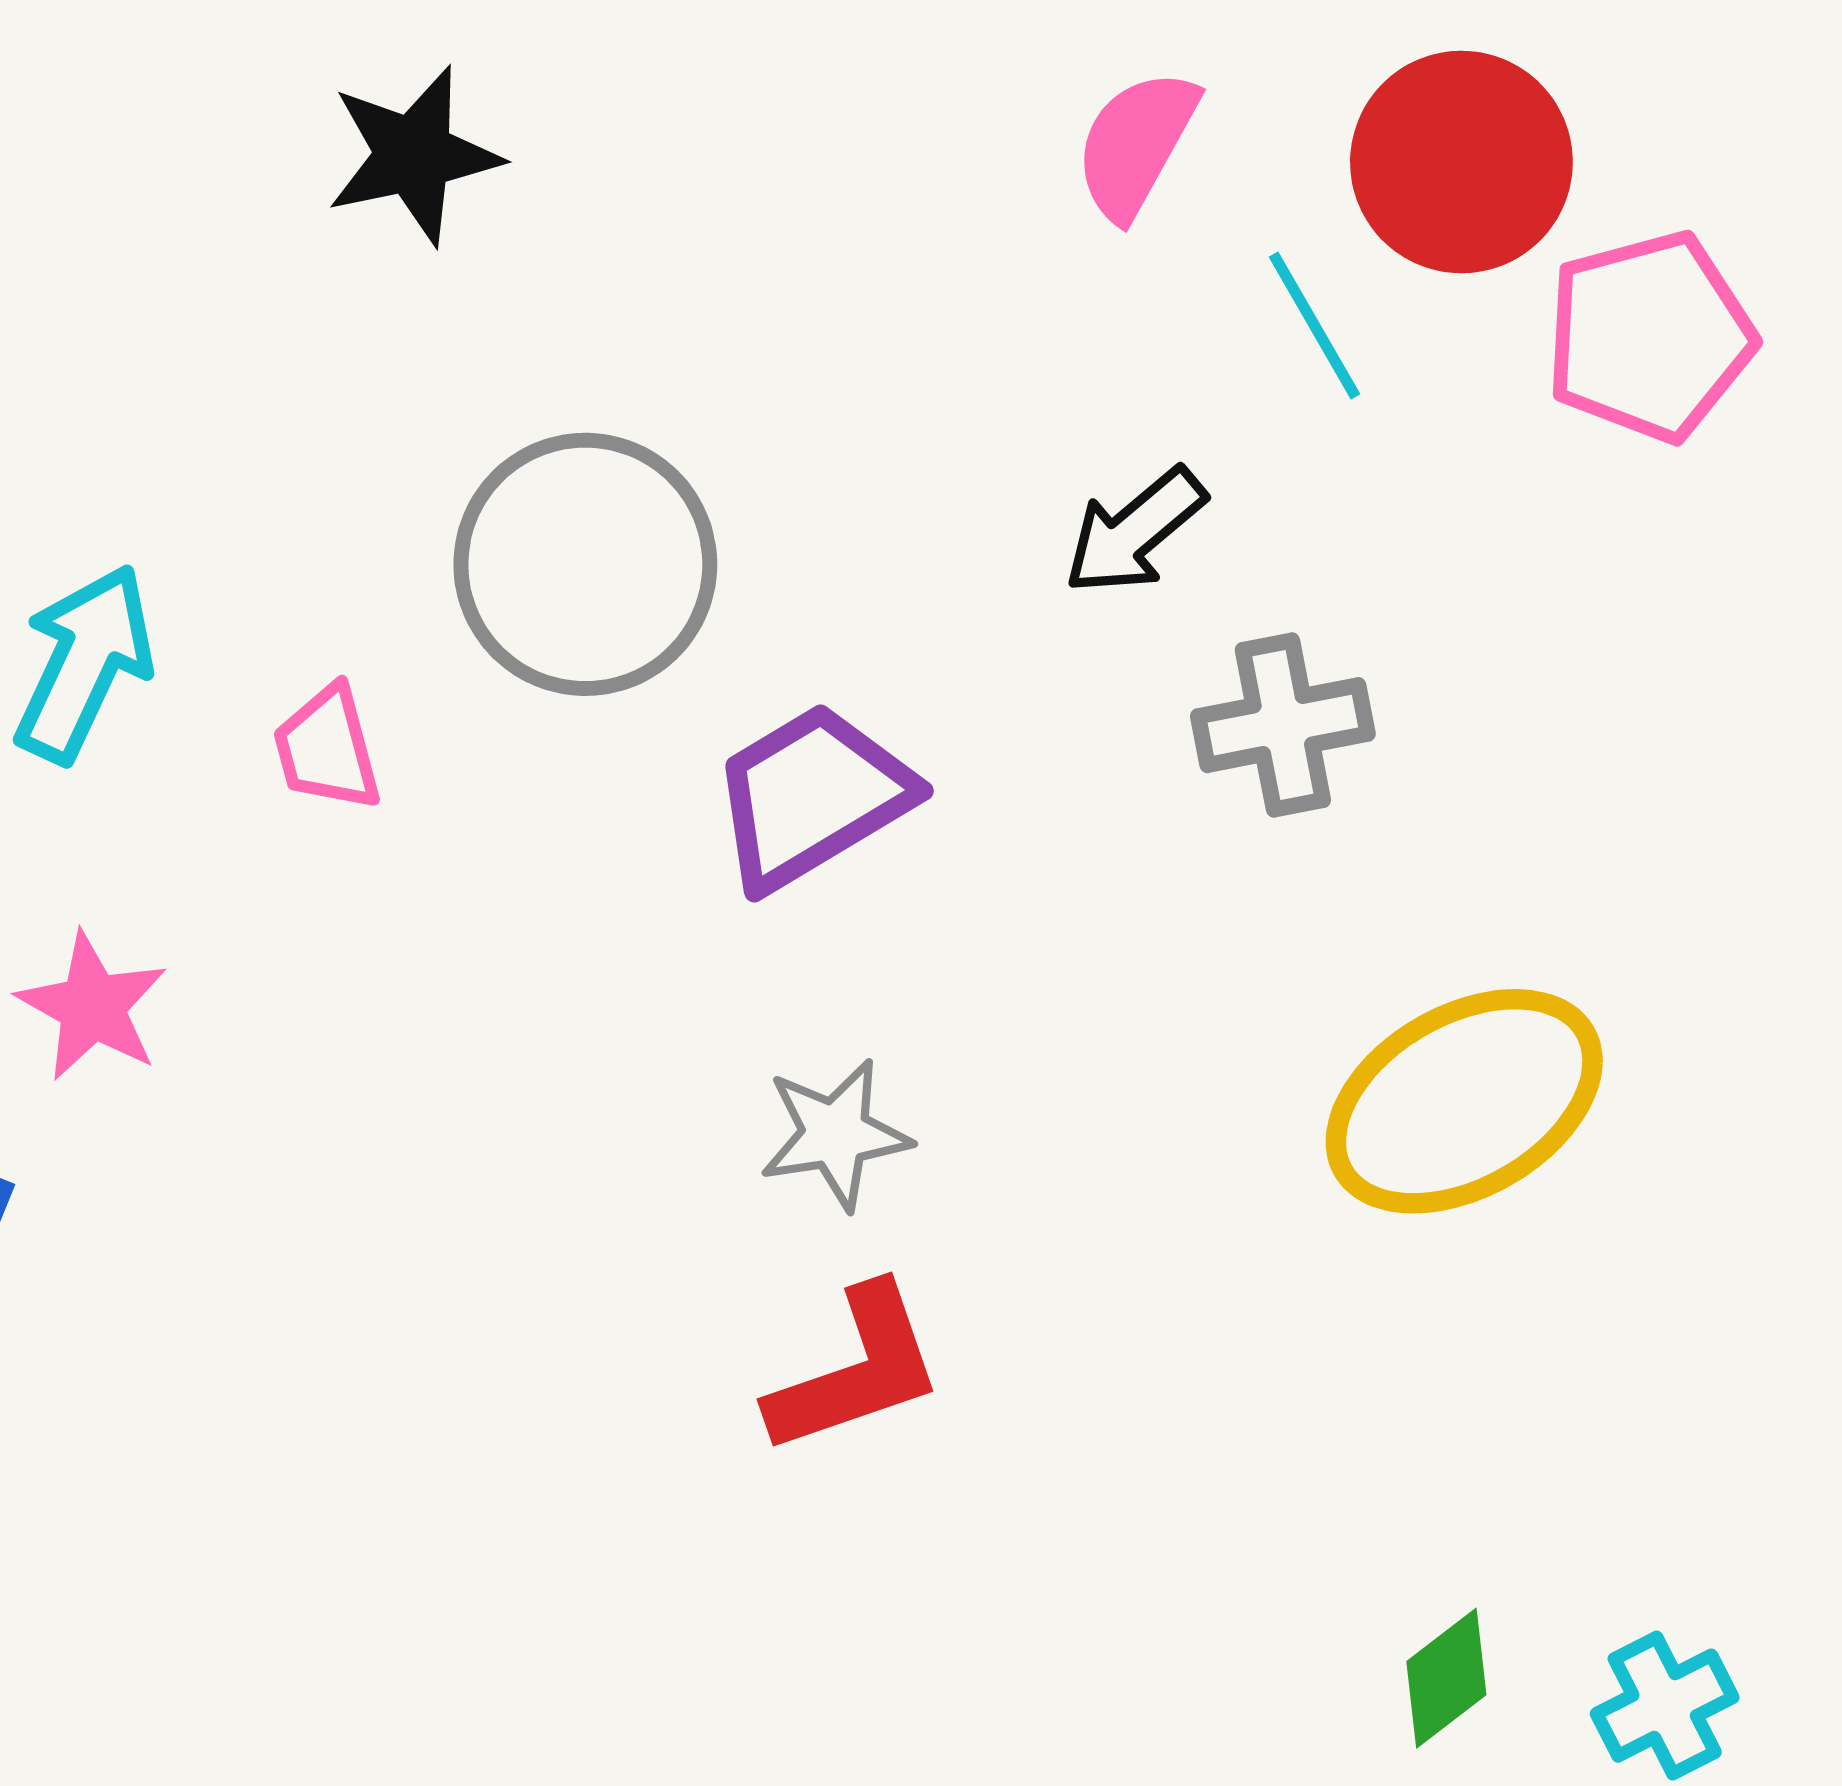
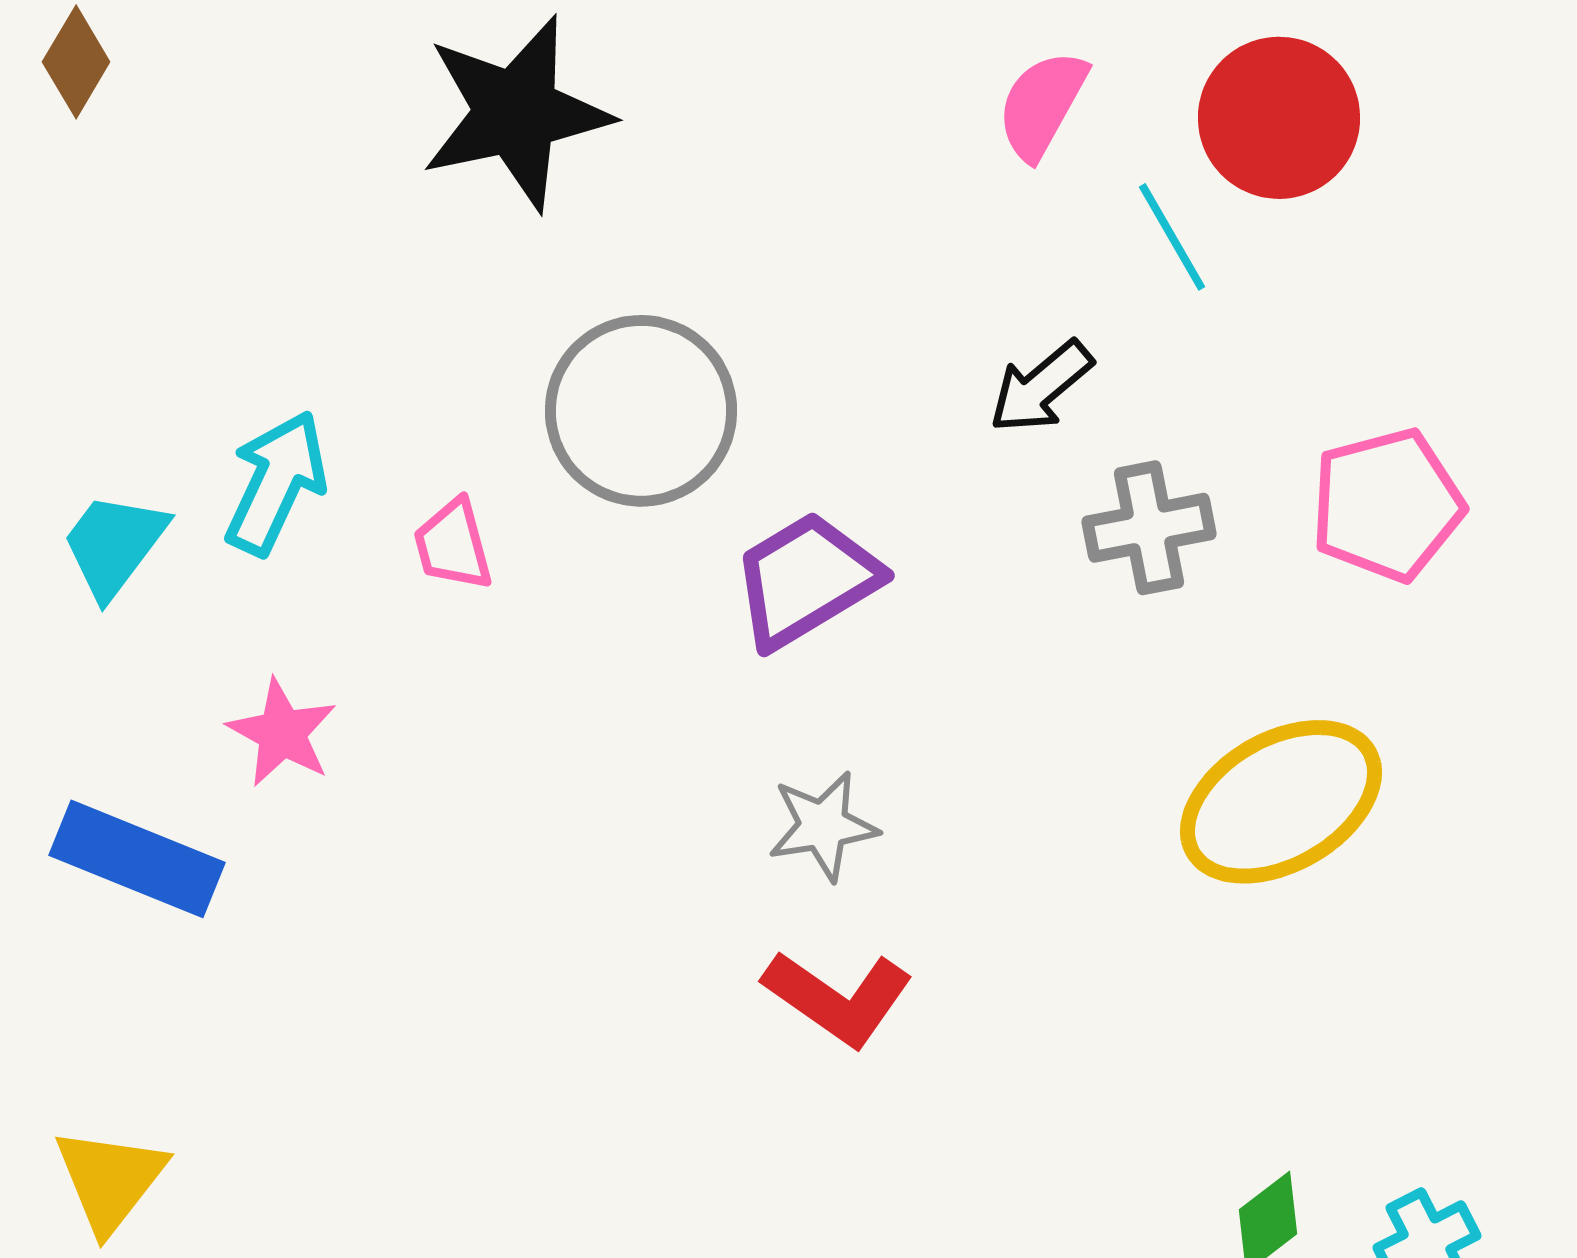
black star: (414, 155) -> (516, 113), size x1.5
pink pentagon: (1650, 336) -> (1387, 505), moved
red L-shape: (856, 1370) -> (838, 998), turned 54

